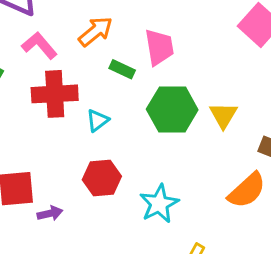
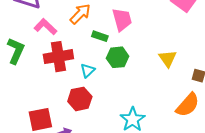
green hexagon: (172, 110) -> (118, 57), moved, size x0.7
red hexagon: (102, 178) -> (80, 99), moved

